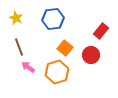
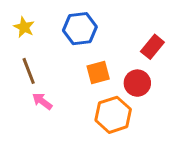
orange square: (65, 48) -> (98, 72), turned 35
orange hexagon: (57, 72) -> (113, 115), moved

